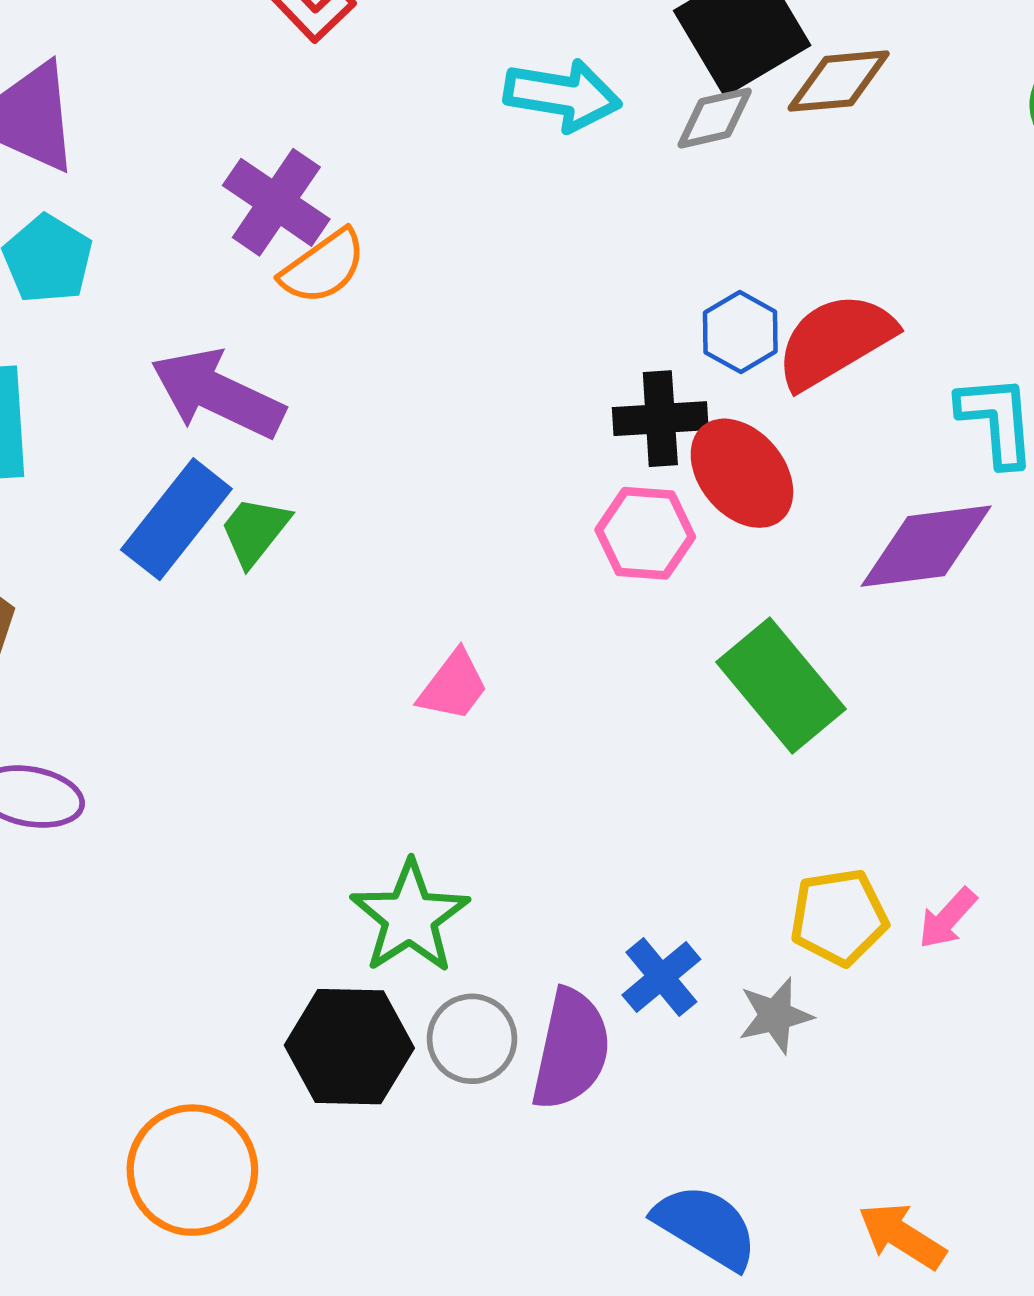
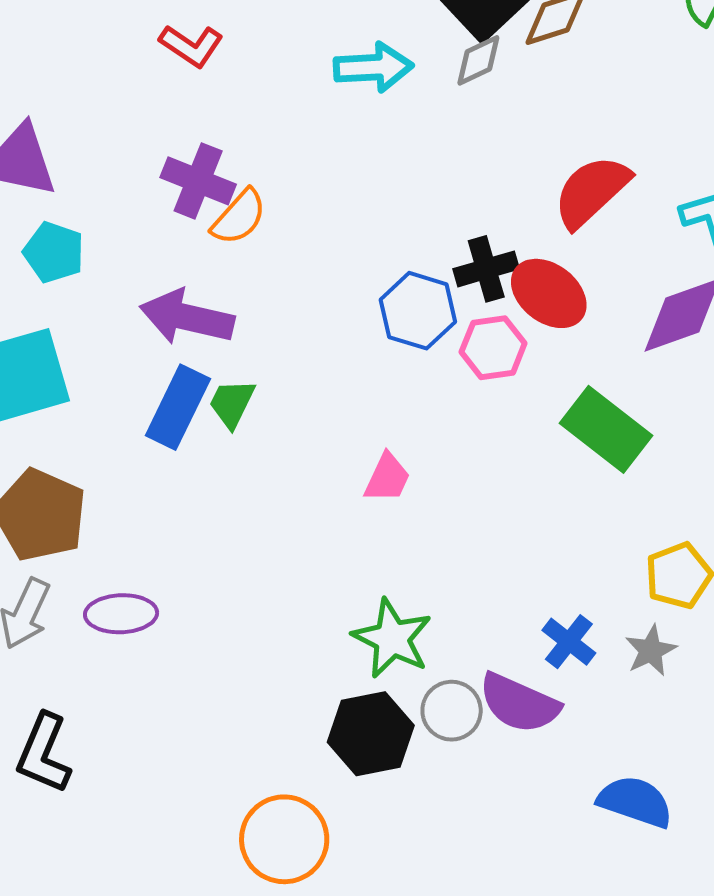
blue hexagon: (740, 332) -> (418, 311), moved, size x1.4
purple semicircle: (571, 1049) -> (519, 703), turned 114

